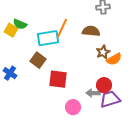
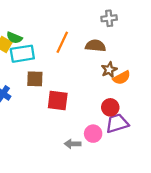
cyan rectangle: (48, 38) -> (22, 54), moved
brown square: (38, 60) -> (35, 79), turned -35
gray arrow: (93, 93) -> (73, 144), moved
pink circle: (73, 107) -> (93, 134), moved

